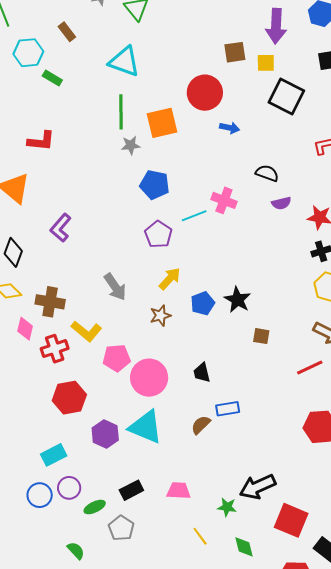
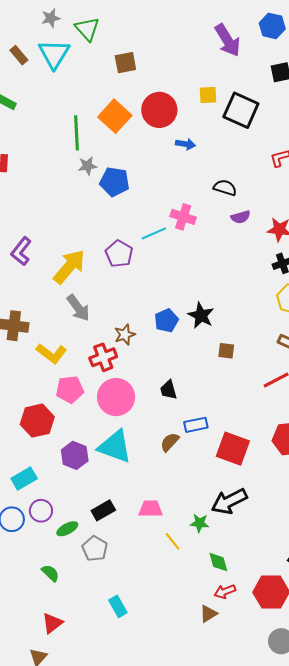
purple arrow: (276, 26) -> (228, 40), turned -32
brown square: (235, 52) -> (125, 63), moved
cyan triangle: (124, 62) -> (54, 54), moved, turned 44
yellow square: (266, 63) -> (208, 95), moved
orange square: (162, 123) -> (115, 116), moved, turned -32
blue pentagon: (155, 185) -> (115, 182), moved
yellow arrow: (170, 279) -> (69, 267), moved, size x1.5
red cross: (55, 349) -> (103, 357), moved
pink pentagon: (116, 358) -> (70, 389), moved
red square: (291, 520) -> (233, 449), moved
yellow line: (200, 536) -> (173, 541), moved

